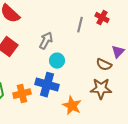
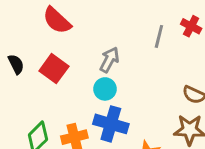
cyan circle: (57, 61) -> (105, 89), moved

